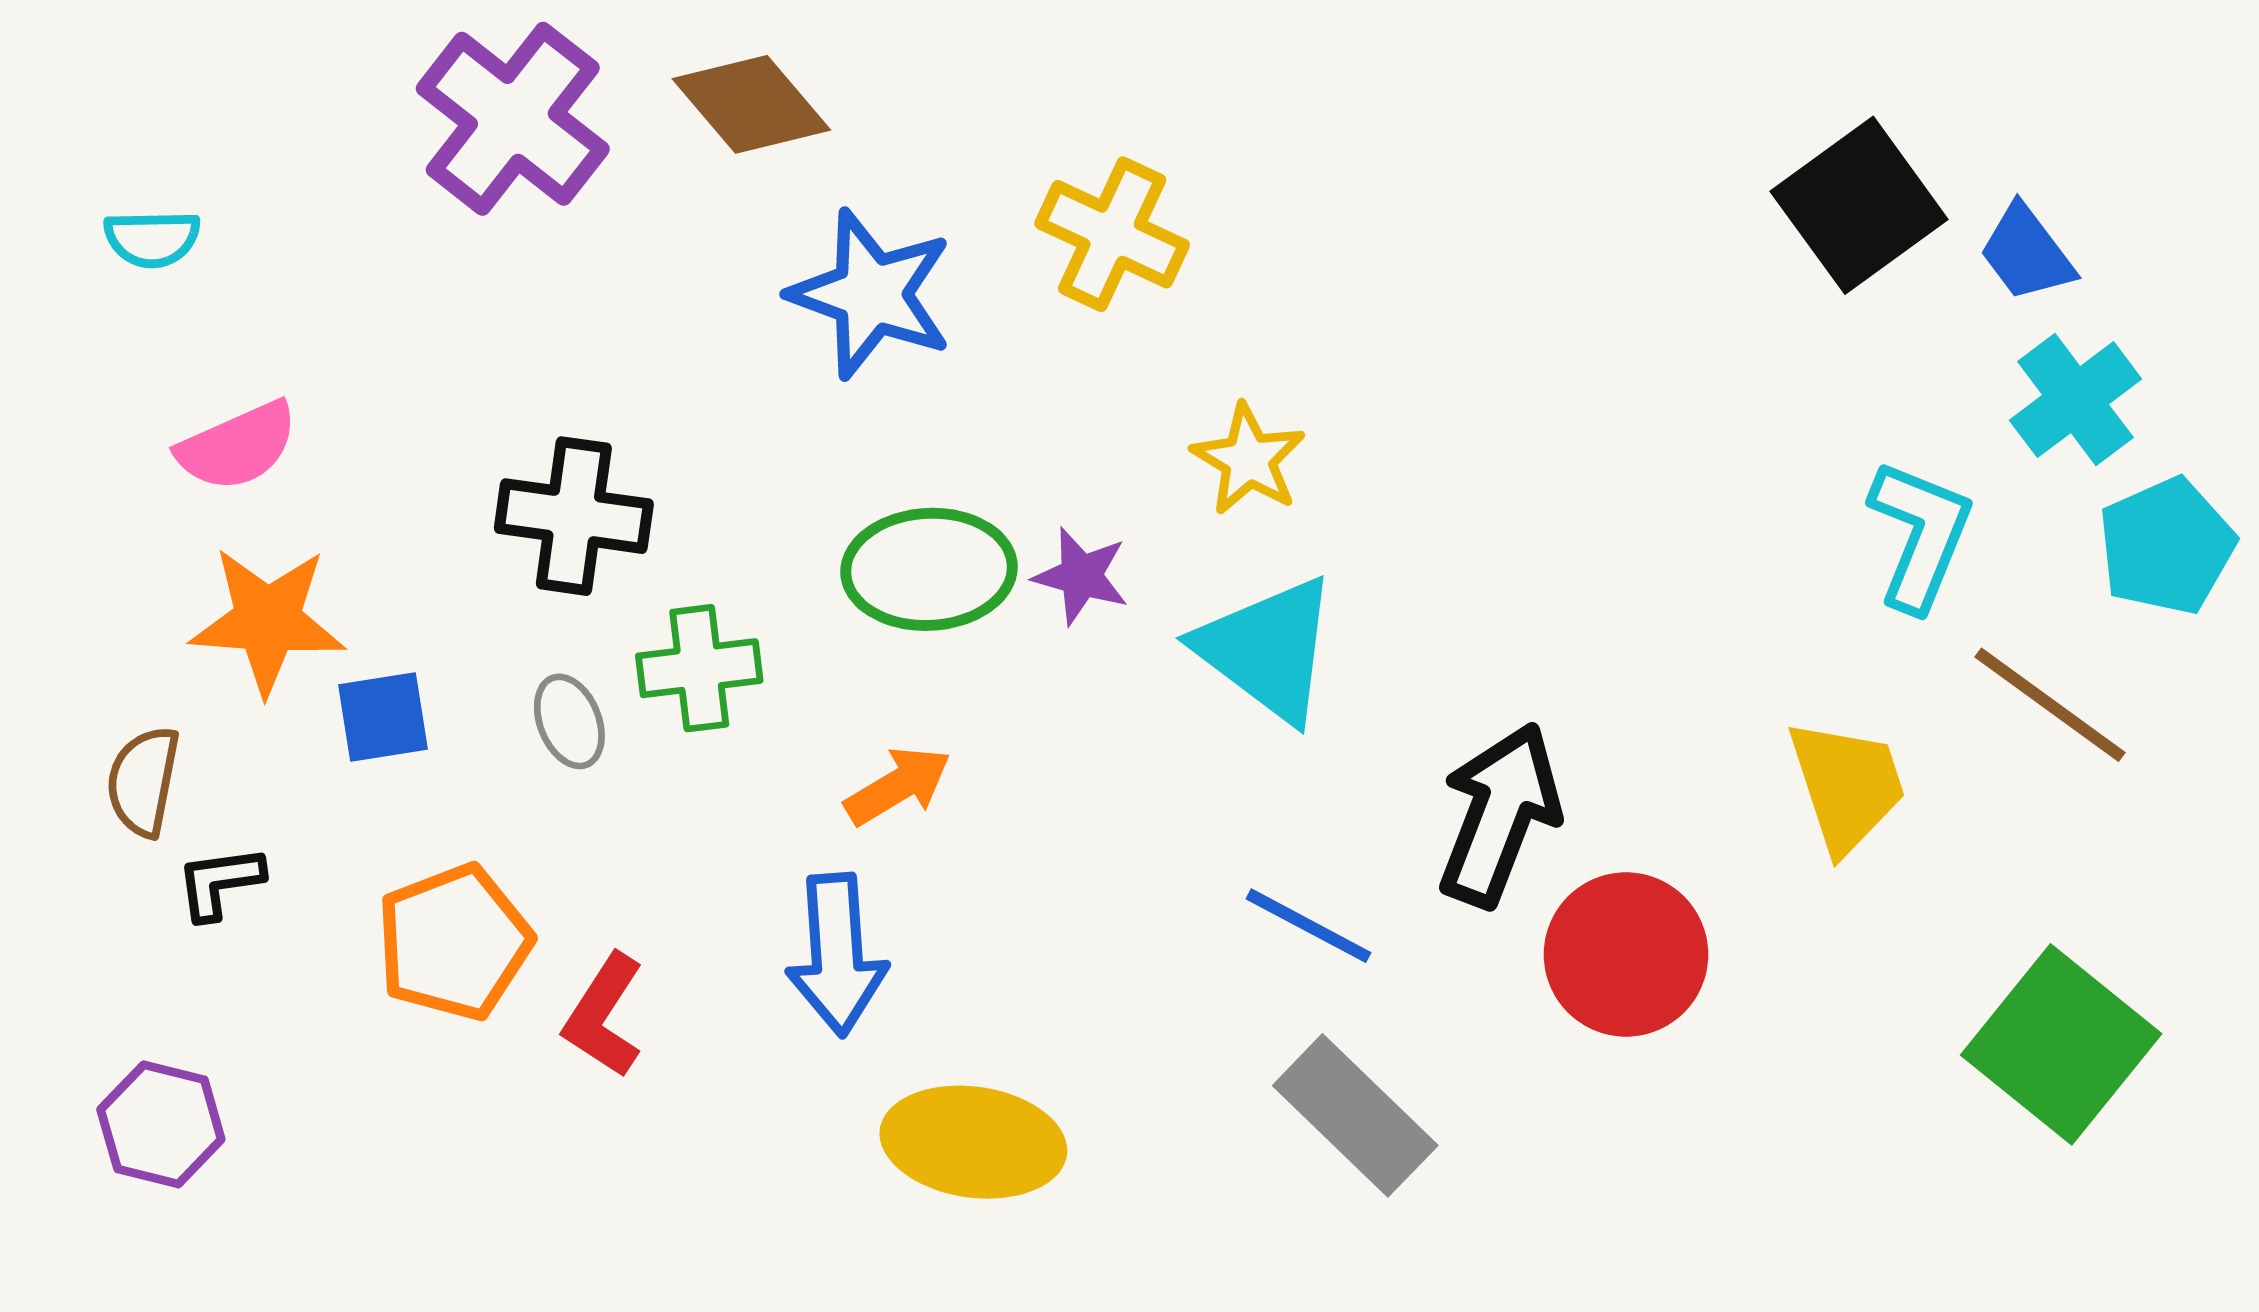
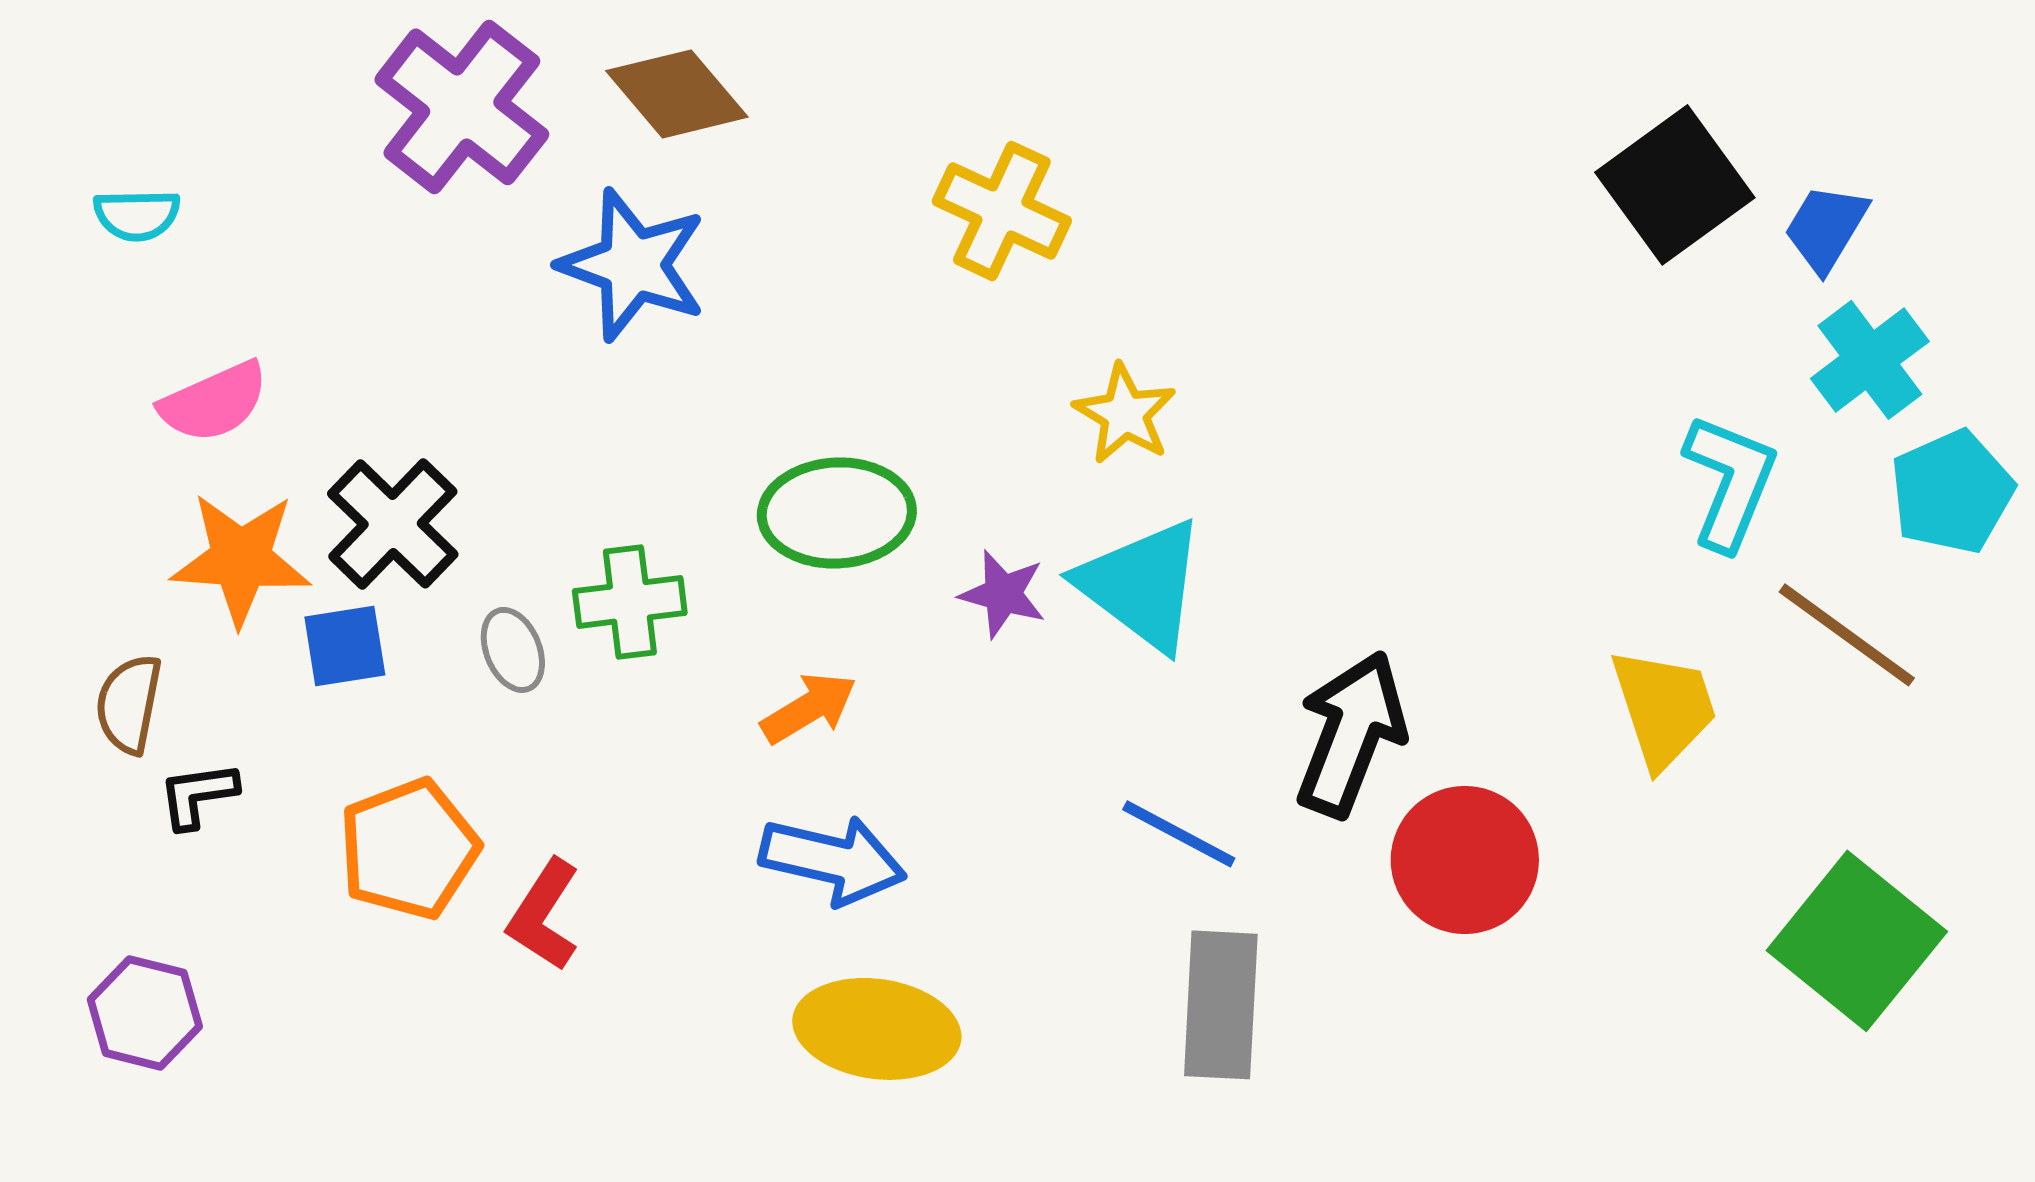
blue trapezoid: (2027, 253) -> (1826, 228), turned 68
blue star: (871, 294) -> (633, 265), moved
black cross: (574, 516) -> (393, 524), moved, turned 36
purple star: (1081, 576) -> (1003, 594), moved
blue arrow: (837, 955) -> (833, 860), moved, turned -73
gray rectangle: (1355, 1115) -> (1221, 1005), turned 49

